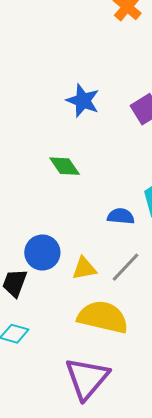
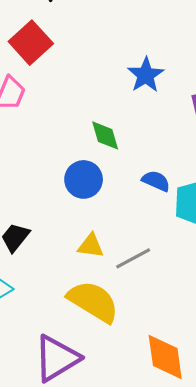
blue semicircle: (121, 216) -> (156, 181), moved
blue circle: (42, 252) -> (84, 179), moved

